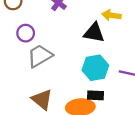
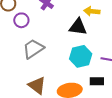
purple circle: (26, 33) -> (21, 20), moved
black rectangle: (96, 95) -> (97, 81), moved

